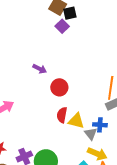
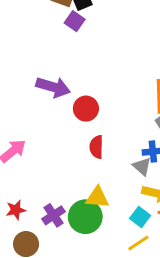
purple arrow: (40, 69) -> (53, 87), size x1.6
yellow triangle: (76, 121) -> (97, 197), moved

